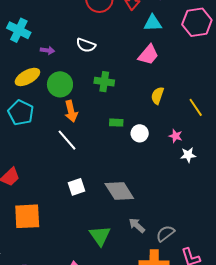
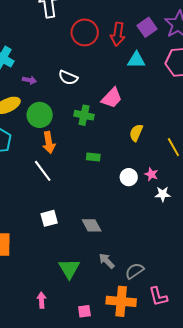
pink trapezoid: (148, 55) -> (112, 98), moved
white circle: (140, 133) -> (129, 177), moved
gray diamond: (119, 191) -> (92, 225), size x0.7

